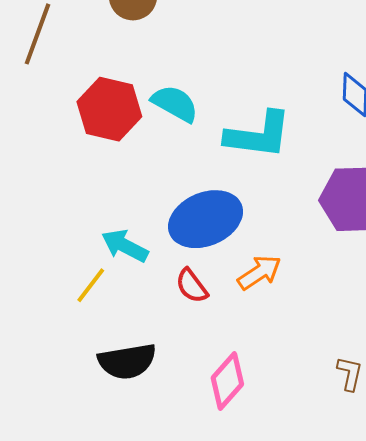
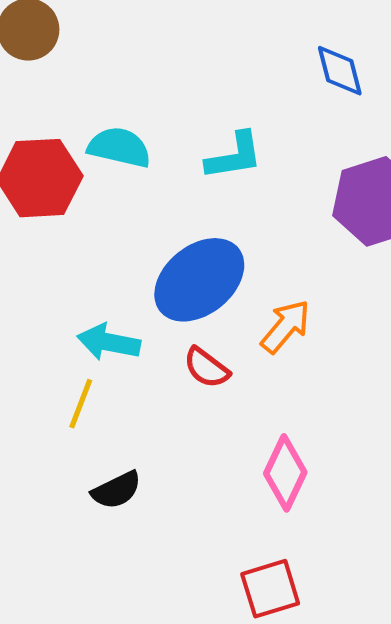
cyan L-shape: (258, 135) -> (234, 156), size x0.7
black semicircle: (127, 361) -> (116, 490), moved, size x0.7

